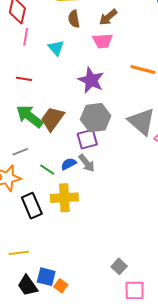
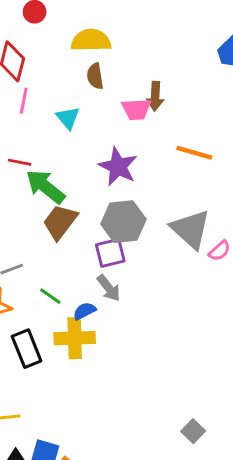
brown arrow: (108, 17) -> (155, 96), moved, turned -48
green arrow: (30, 116) -> (45, 187), moved
blue semicircle: (69, 164) -> (84, 311), moved
gray square: (119, 266) -> (193, 431), moved

